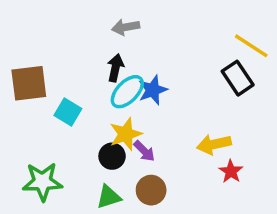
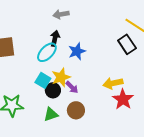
cyan ellipse: (127, 92) -> (47, 52), moved
cyan square: (68, 112) -> (43, 80), moved
red star: (231, 171) -> (123, 99), size x1.5

